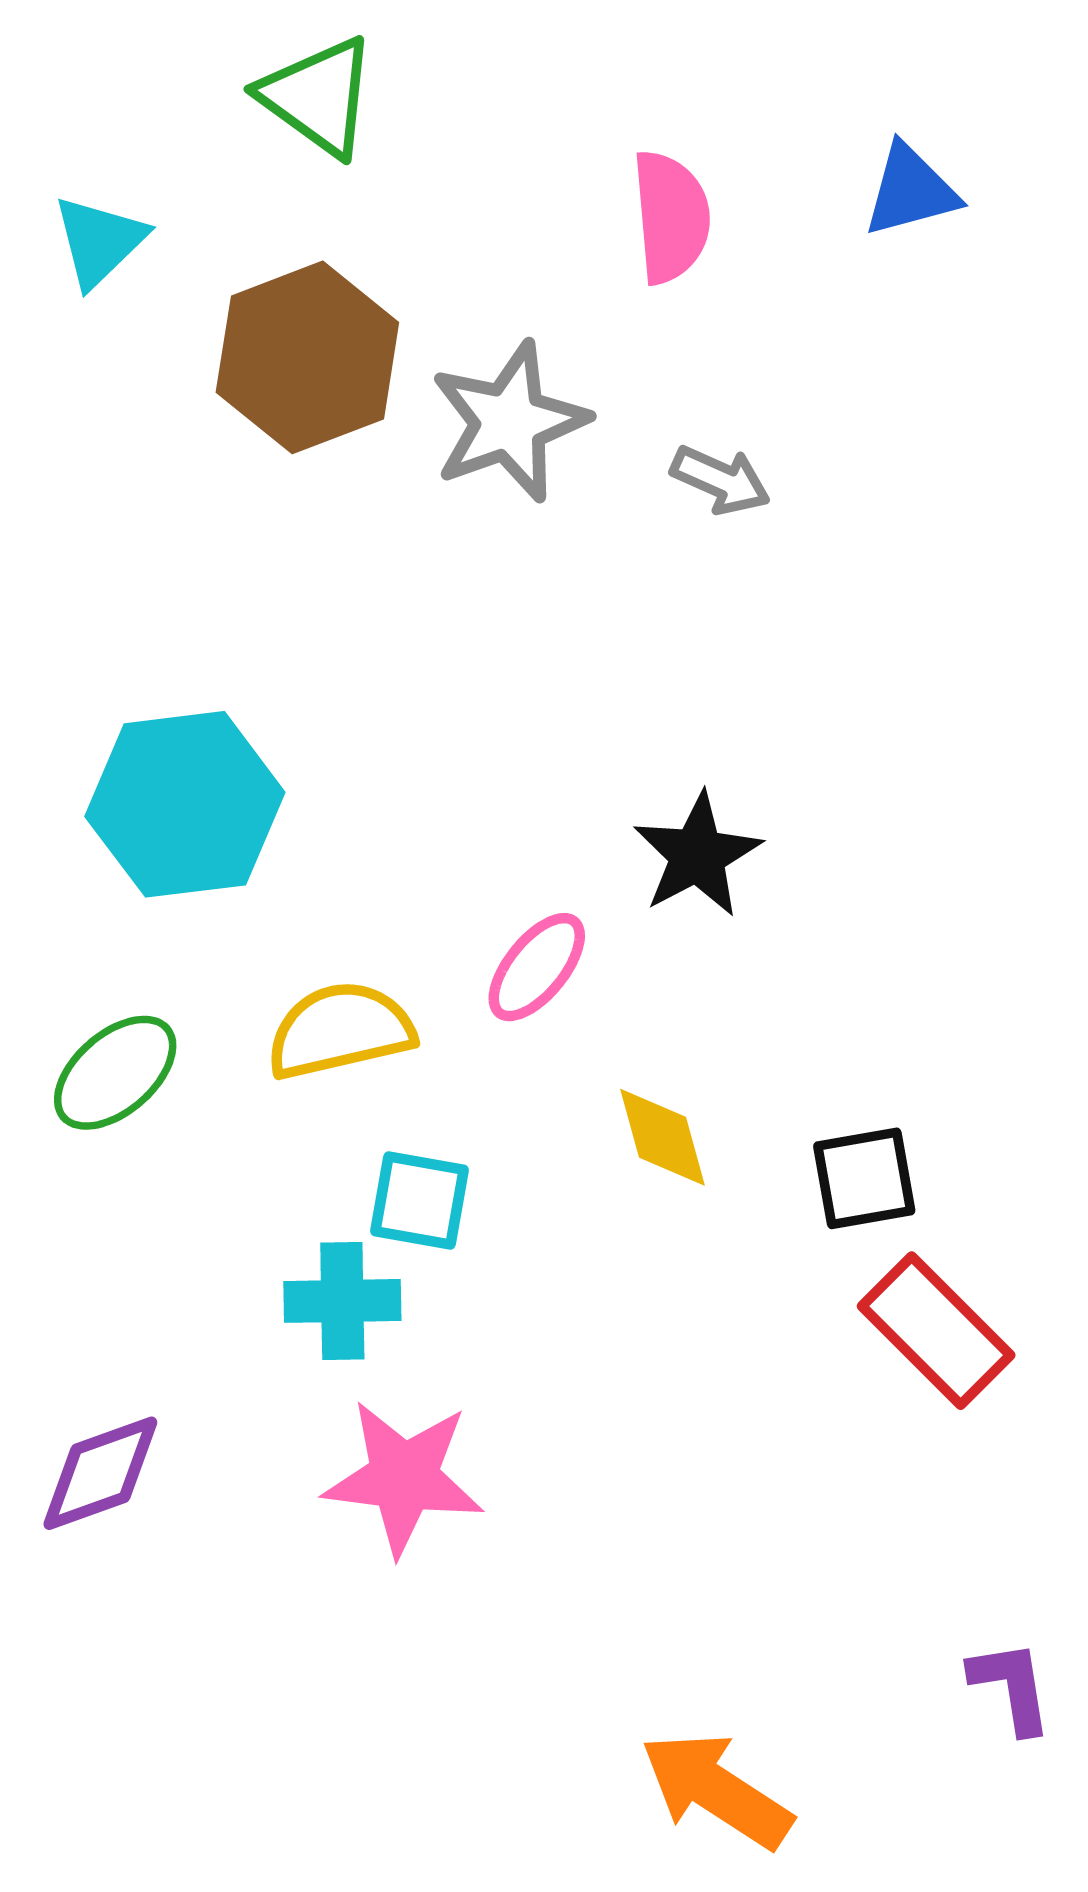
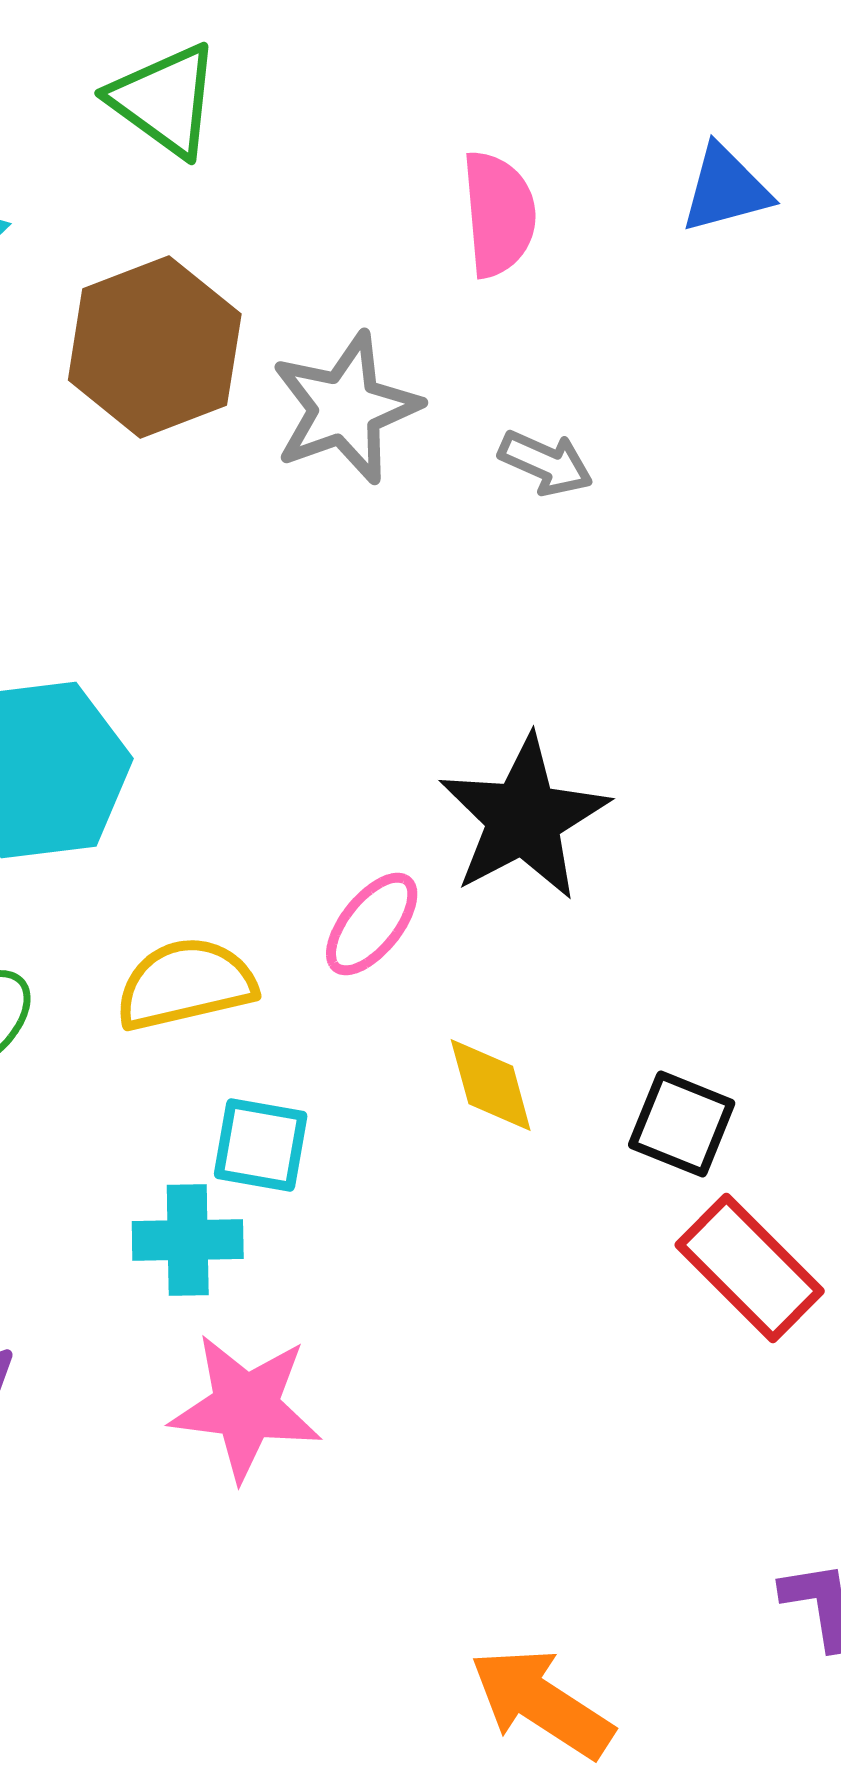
black star: (697, 855) -> (524, 818), size x1.4
black square: (864, 1178) -> (682, 1124), turned 32

